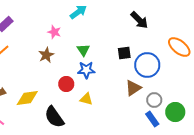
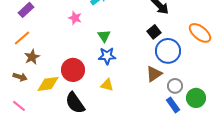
black square: (124, 53) -> (154, 32), moved, turned -32
brown star: (46, 55) -> (32, 57), moved
red circle: (66, 84) -> (73, 70), moved, size x1.5

